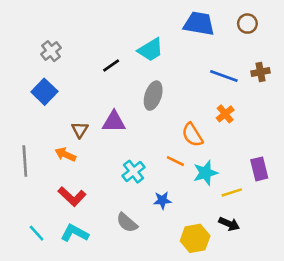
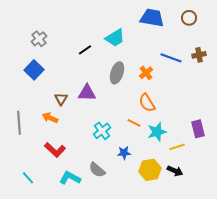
orange cross: (225, 114) -> (146, 73), moved
cyan L-shape: (75, 233) -> (70, 178), moved
yellow hexagon: (195, 238) -> (150, 170), moved

